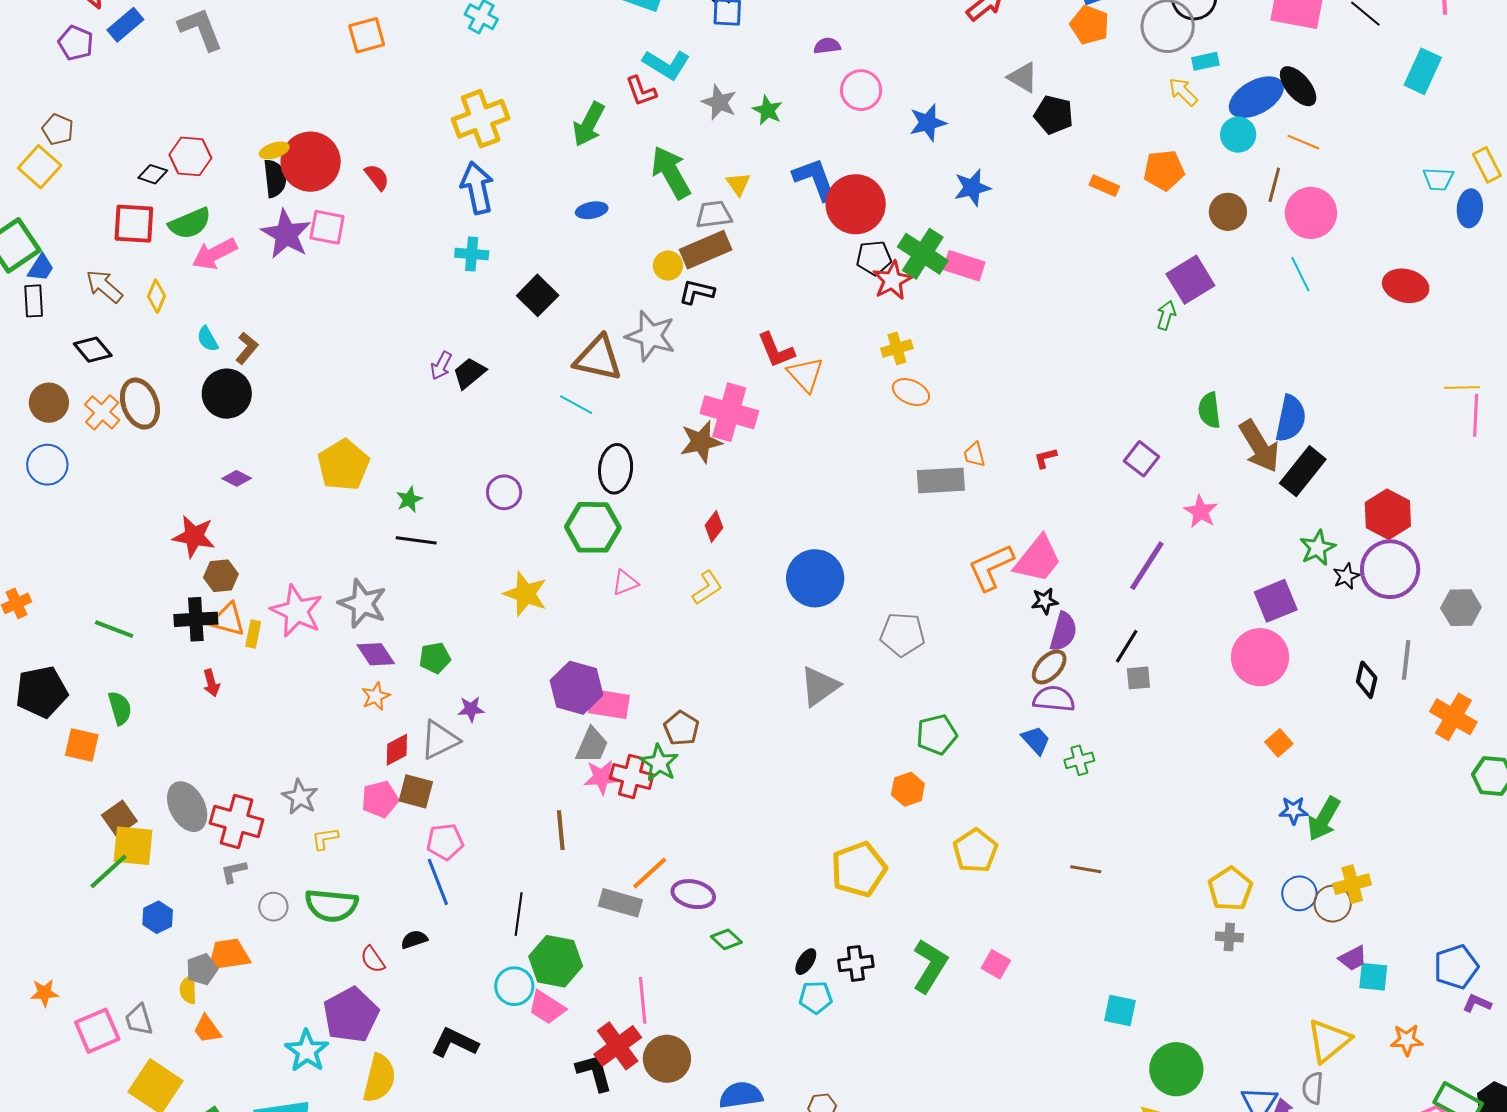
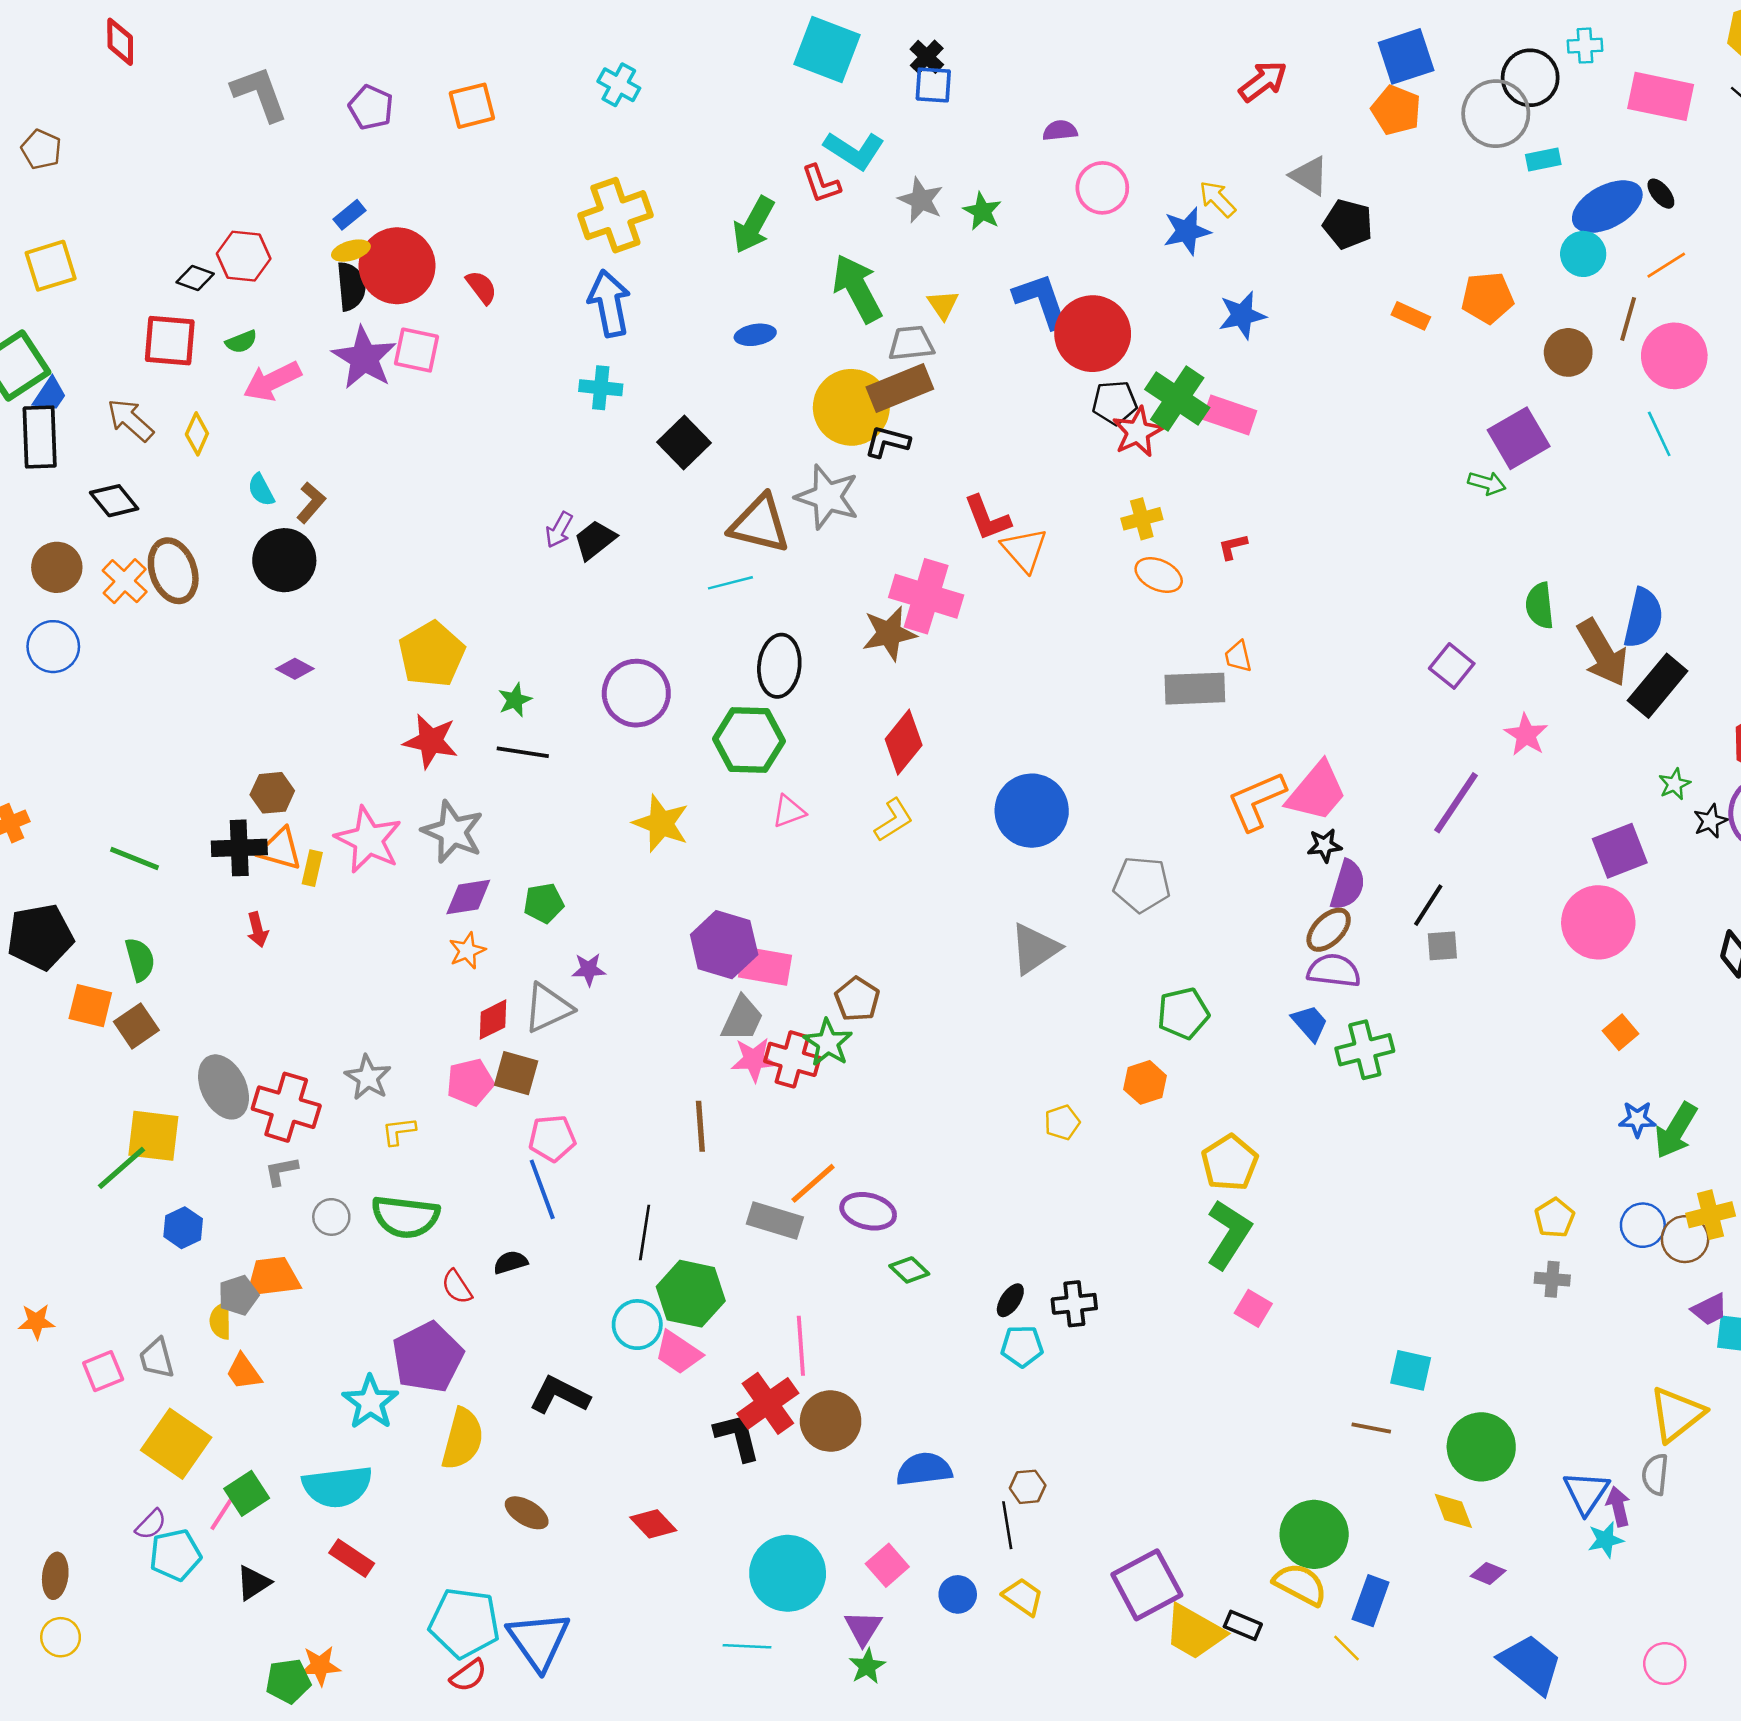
blue rectangle: (125, 25) -> (350, 215), moved, size x0.7
purple pentagon: (76, 43) -> (371, 107), moved
black ellipse: (1298, 86) -> (1661, 194), size x0.6
yellow arrow: (1183, 92) -> (1217, 199), moved
brown pentagon: (58, 129) -> (41, 149), moved
orange line: (1303, 142) -> (1666, 265), turned -56
yellow square: (40, 167) -> (51, 266), turned 30
green semicircle: (190, 223) -> (241, 342), size x0.6
yellow circle: (668, 266) -> (851, 407), size x2.0
black rectangle: (34, 301) -> (40, 437), size x1.5
green arrow: (1166, 315) -> (1487, 483), turned 88
cyan line: (576, 405) -> (730, 583), turned -44
red L-shape: (1045, 458) -> (1233, 547), moved
purple circle: (504, 492) -> (636, 693), size x1.5
red diamond: (714, 527) -> (904, 742), size x1.6
red star: (194, 536) -> (431, 741), moved
green star: (1318, 548) -> (1674, 784), size x0.7
purple diamond: (376, 654) -> (468, 897), turned -66
green cross: (1079, 760) -> (1365, 1050), size x1.5
brown square: (119, 818) -> (136, 1026), moved
yellow pentagon: (859, 869) -> (1062, 1122), moved, size x0.5
brown line: (1086, 869) -> (1371, 1428), moved
yellow pentagon: (1230, 889) -> (1555, 1218), size x0.7
green L-shape: (930, 966) -> (1229, 1234), moved
pink square: (97, 1031) -> (103, 1371), size x0.7

